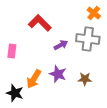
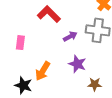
purple star: (58, 74) -> (77, 64), moved
brown star: (85, 79) -> (95, 84), moved

